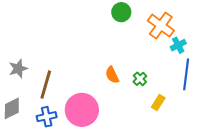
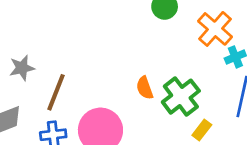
green cross: (140, 79) -> (181, 97), size x2.0

